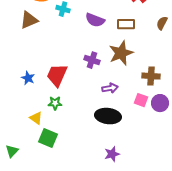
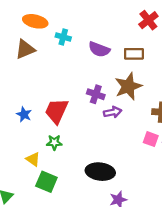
purple arrow: (110, 88) -> (113, 112), moved
black ellipse: (108, 116) -> (100, 172), moved

